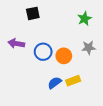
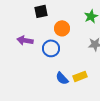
orange circle: (64, 56) -> (62, 28), moved
blue semicircle: (54, 83) -> (62, 78), turned -96

